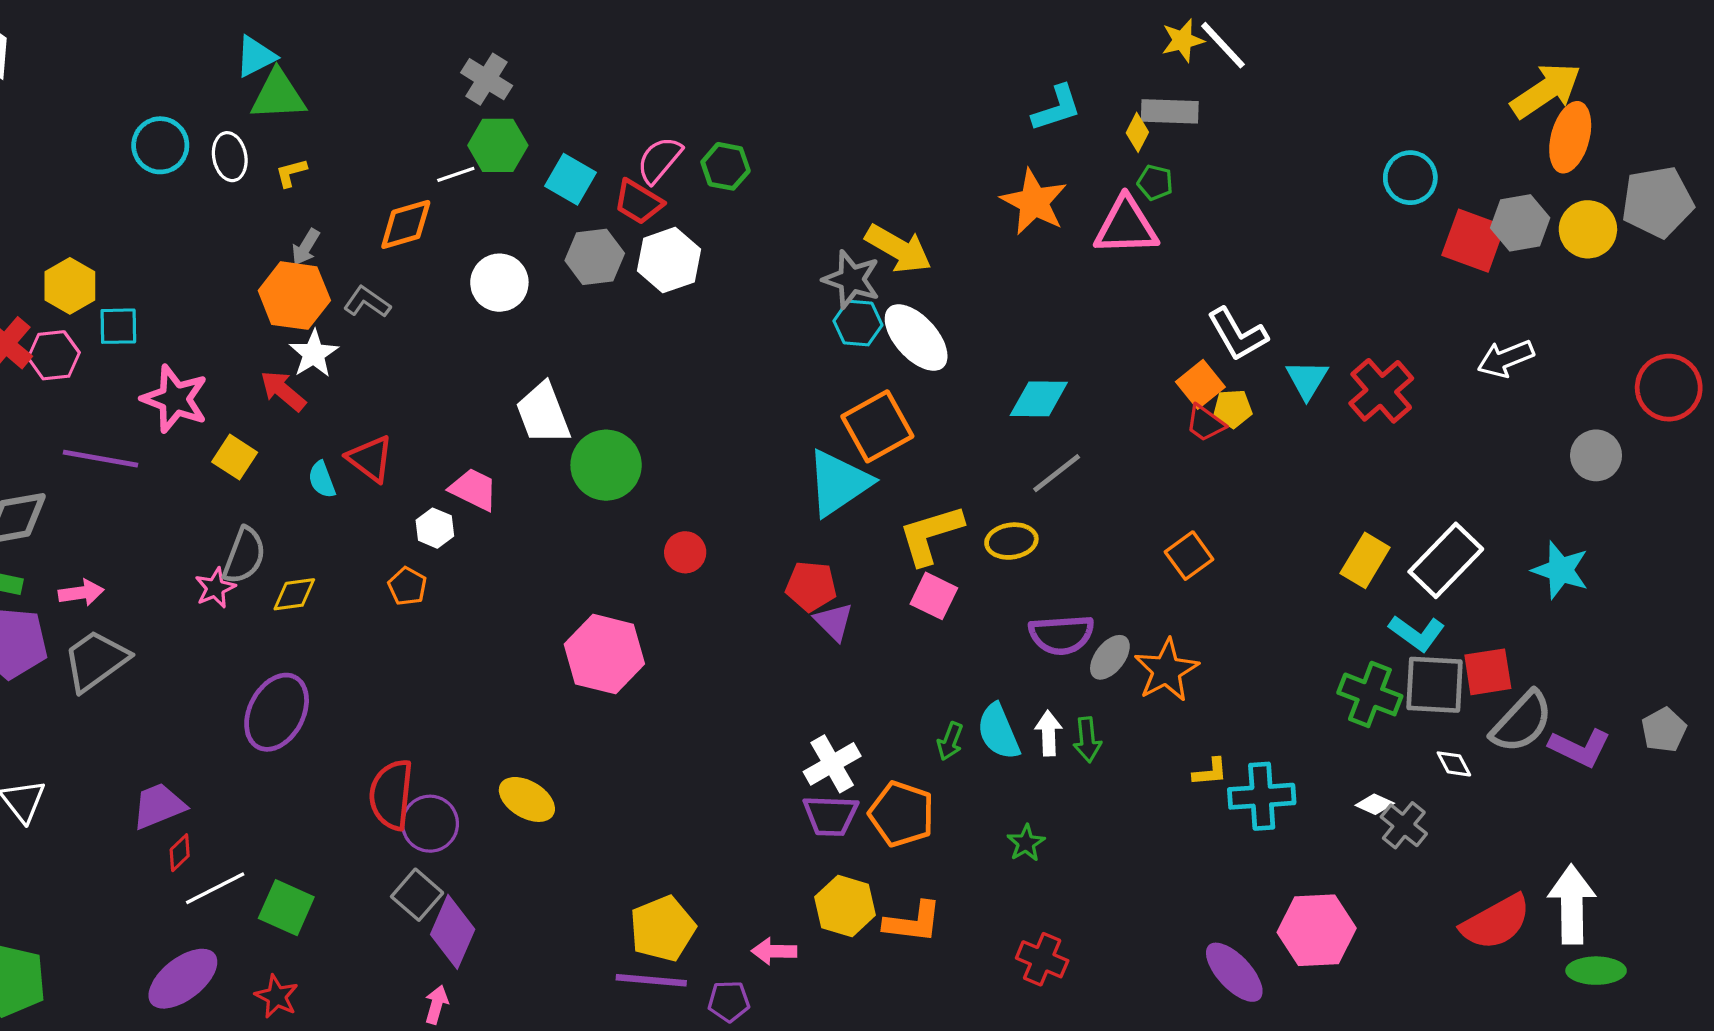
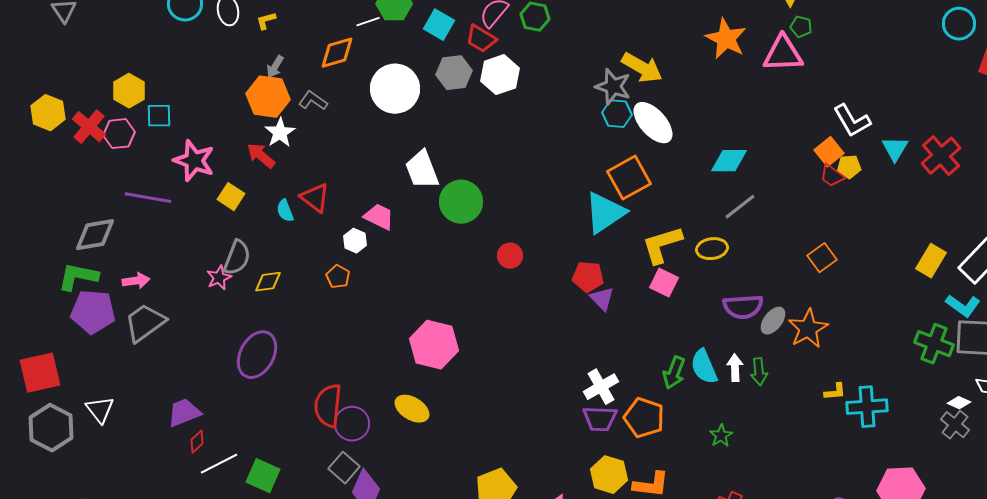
white circle: (499, 283) -> (395, 89), size x1.4
pink hexagon: (604, 654) -> (434, 345), moved
green arrow: (950, 741) -> (674, 373), size x1.4
white diamond: (1375, 804) -> (959, 403), moved

